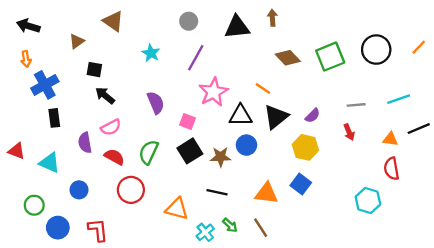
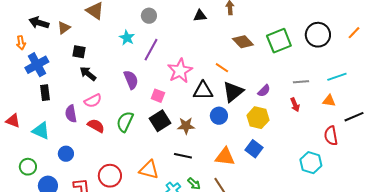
gray circle: (189, 21) -> (149, 16), moved
black arrow: (28, 26) -> (39, 23), moved
black triangle: (237, 27) -> (200, 16), size x0.6
purple line: (196, 58) -> (151, 50), moved
black line: (419, 129) -> (354, 117), moved
orange triangle: (390, 139) -> (329, 101), moved
blue circle: (246, 145) -> (219, 116), moved
red circle: (131, 190) -> (110, 176), moved

